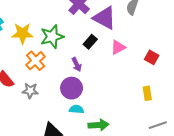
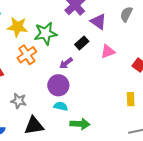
purple triangle: (105, 18) -> (98, 22), size x0.7
purple arrow: (77, 64) -> (66, 63), turned 72
gray star: (30, 91) -> (19, 101), moved

